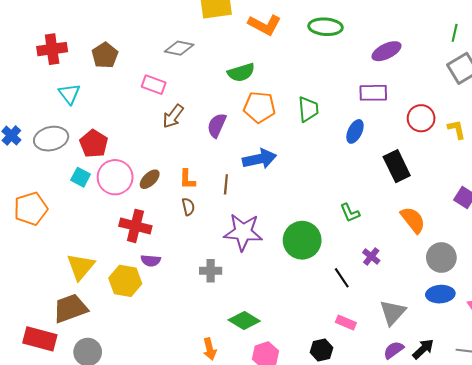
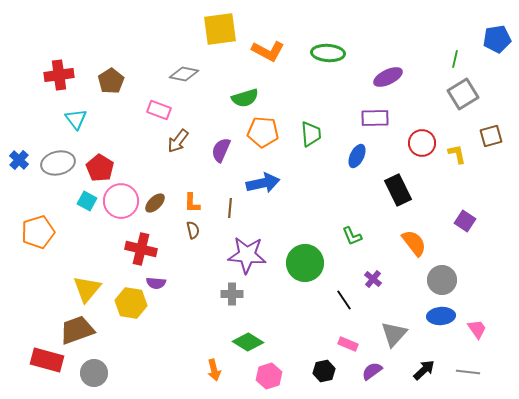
gray cross: (211, 271) -> (232, 294), moved
purple semicircle: (394, 350) -> (372, 371), moved

